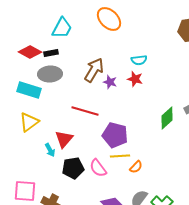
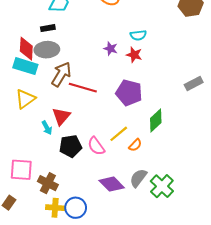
red diamond: (30, 52) -> (26, 49), moved, turned 65
brown arrow: (94, 70) -> (61, 74), moved
purple star: (110, 82) -> (111, 49), moved
green diamond: (167, 118) -> (156, 120), moved
purple pentagon: (115, 135) -> (129, 93), moved
yellow line: (120, 156) -> (119, 134), turned -36

